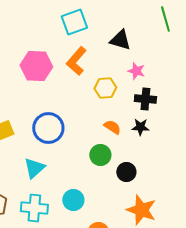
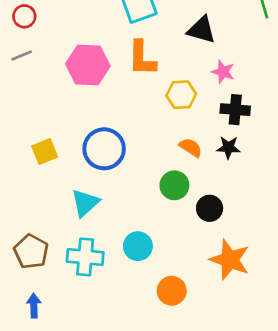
orange L-shape: (76, 61) -> (142, 58), turned -40

